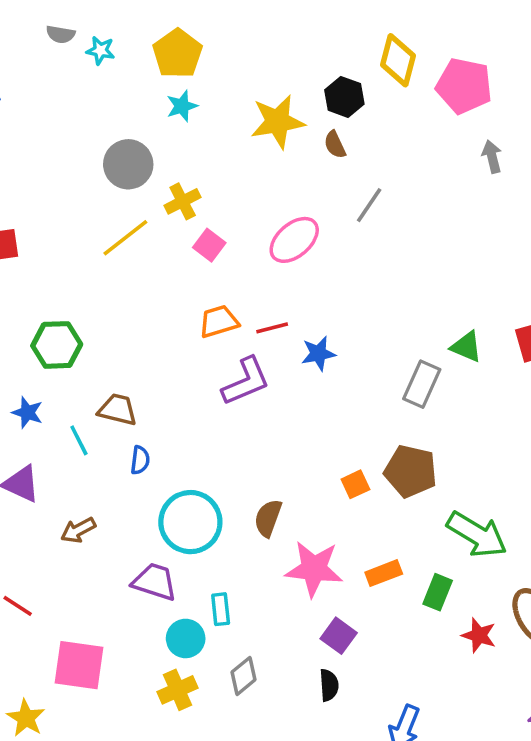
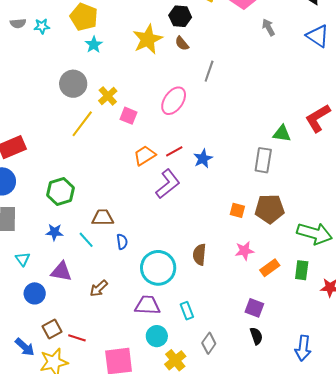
orange square: (355, 484) -> (237, 210), moved, turned -35
pink star: (314, 569) -> (244, 251), moved, size x0.6
cyan circle: (186, 638) -> (157, 336), moved

